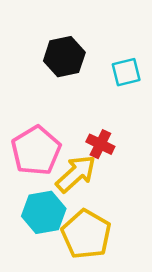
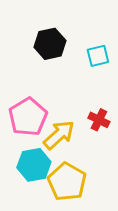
red cross: (100, 144) -> (99, 120), moved

